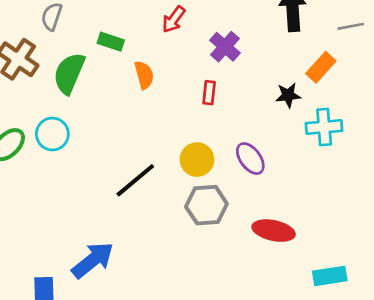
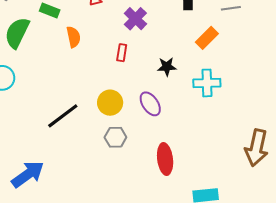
black star: (288, 95) -> (167, 67), moved
gray hexagon: (206, 205) -> (115, 137), size x0.7
red ellipse: (274, 231) -> (165, 159), turned 68

